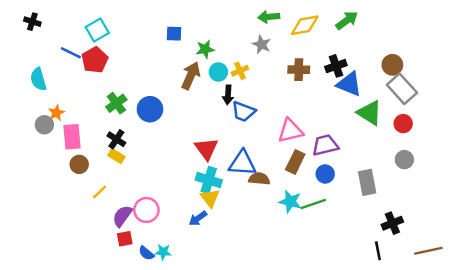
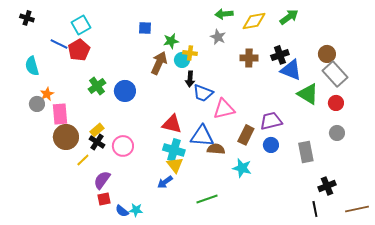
yellow cross: (240, 71) -> (190, 53), moved, turned 32
pink triangle: (290, 131) -> (224, 109), moved
black cross: (116, 139) -> (97, 142), moved
red triangle: (206, 149) -> (172, 124), turned -40
yellow rectangle: (116, 156) -> (97, 130), turned -72
brown circle: (79, 164) -> (66, 137), size x1.6
green line: (313, 204) -> (207, 199), moved
pink circle: (146, 210) -> (123, 146), moved

